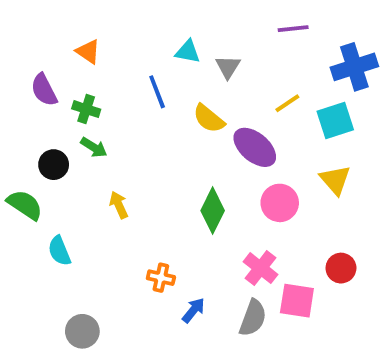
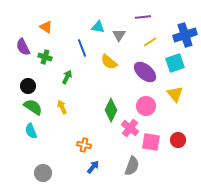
purple line: (293, 29) -> (143, 17), moved
yellow line: (287, 103) -> (150, 42), moved
green arrow: (94, 147) -> (67, 77), moved, turned -96
purple ellipse: (255, 147) -> (145, 72), moved
green semicircle: (25, 205) -> (33, 107), moved
pink cross: (261, 268) -> (130, 128), moved
pink square: (297, 301) -> (151, 142), moved
blue arrow: (193, 310) -> (93, 167), moved

